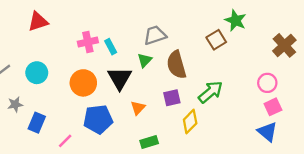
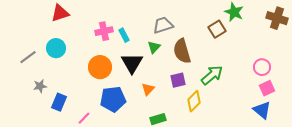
brown cross: (284, 45) -> (277, 18), moved, turned -30
cyan circle: (37, 73) -> (56, 48), moved

